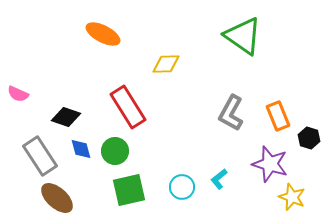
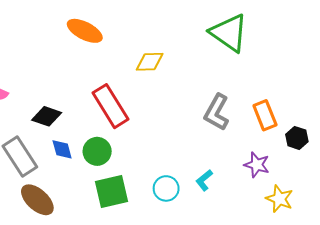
purple star: (270, 164) -> (257, 165), size x0.7

